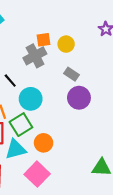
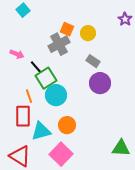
orange square: (44, 40) -> (67, 29), turned 32
cyan circle: (31, 99) -> (56, 95), moved
green square: (21, 125) -> (46, 78), moved

